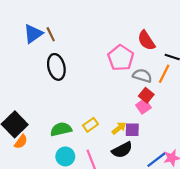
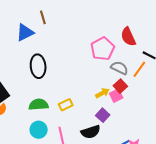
blue triangle: (33, 34) -> (25, 32), moved
black ellipse: (56, 67) -> (38, 66), moved
yellow arrow: (119, 128) -> (102, 93), moved
purple square: (132, 130) -> (103, 115), turned 32

